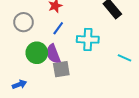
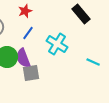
cyan cross: (88, 39) -> (57, 44), turned 30

